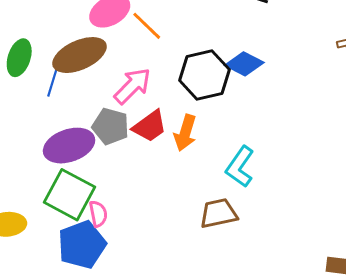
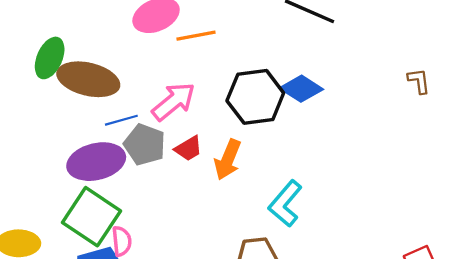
orange line: (147, 26) -> (196, 36), turned -60
brown ellipse: (80, 55) -> (88, 79), moved, turned 32
blue line: (52, 82) -> (121, 120), moved, turned 52
red trapezoid: (150, 126) -> (188, 149), size x0.7

